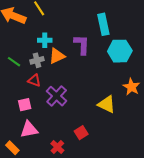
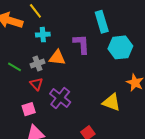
cyan cross: (45, 40) -> (43, 35), moved
orange triangle: (57, 56) -> (57, 58), turned 36
red triangle: (34, 80) -> (36, 84), turned 32

